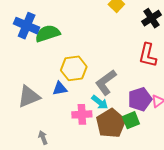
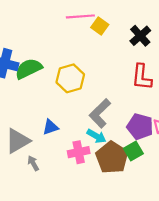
yellow hexagon: (74, 68) -> (70, 78), moved
purple pentagon: (140, 99) -> (140, 127), turned -30
gray arrow: (43, 138) -> (33, 163), moved

